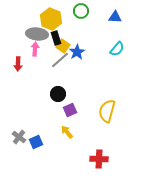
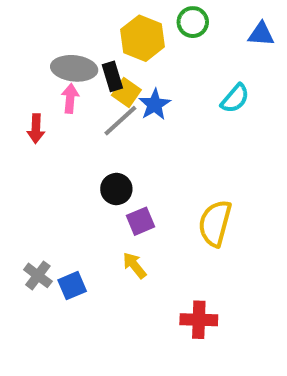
green circle: (81, 11) -> (193, 22), moved
blue triangle: (115, 17) -> (261, 34), moved
yellow hexagon: (51, 19) -> (142, 38), moved

